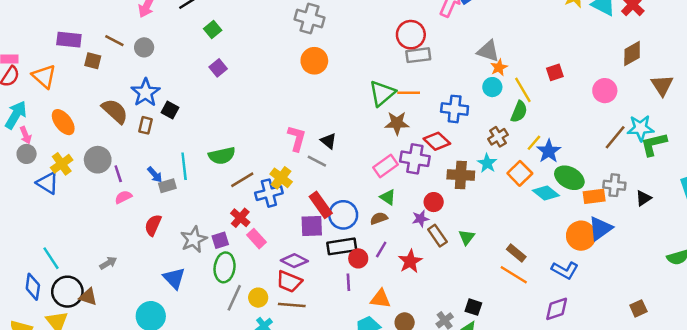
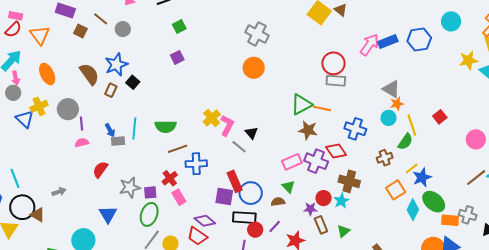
red square: (555, 72) -> (440, 117), turned -32
cyan star: (487, 163) -> (341, 201), moved
yellow cross: (281, 178) -> (212, 118), moved
cyan diamond: (546, 193) -> (413, 210), turned 65

